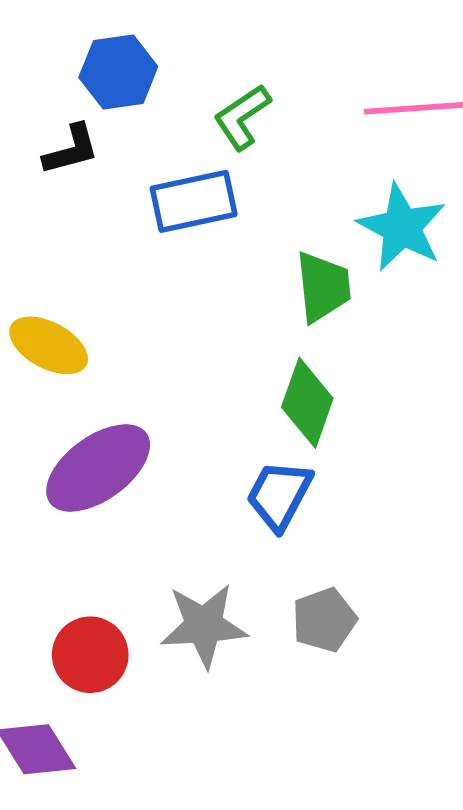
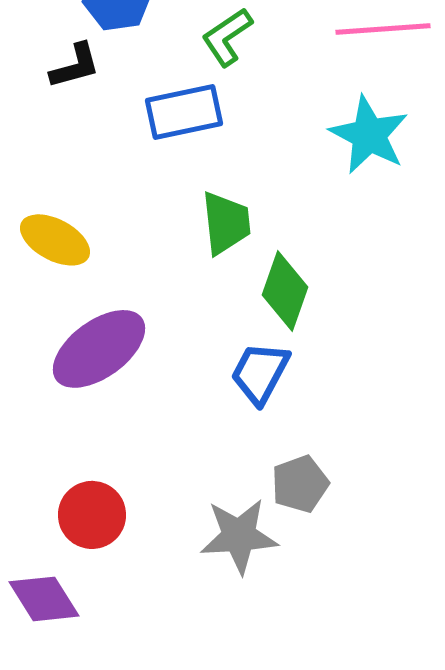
green trapezoid: (323, 287) -> (226, 223), moved
gray star: (204, 626) -> (239, 536), moved

